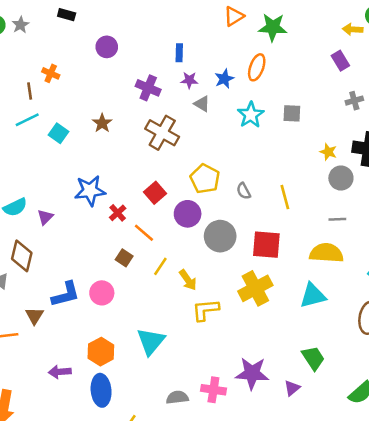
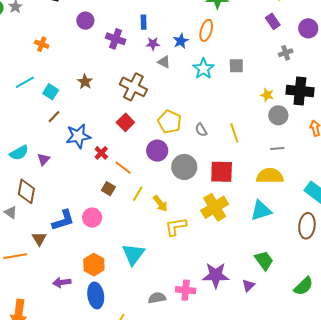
purple cross: (148, 88) -> (116, 39), moved
brown line: (30, 91) -> (54, 117), moved, turned 56
red square: (155, 193) -> (125, 122), moved

